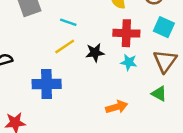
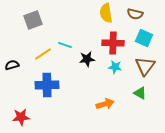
cyan line: (68, 22) -> (65, 45), moved
yellow line: (65, 47) -> (43, 54), moved

